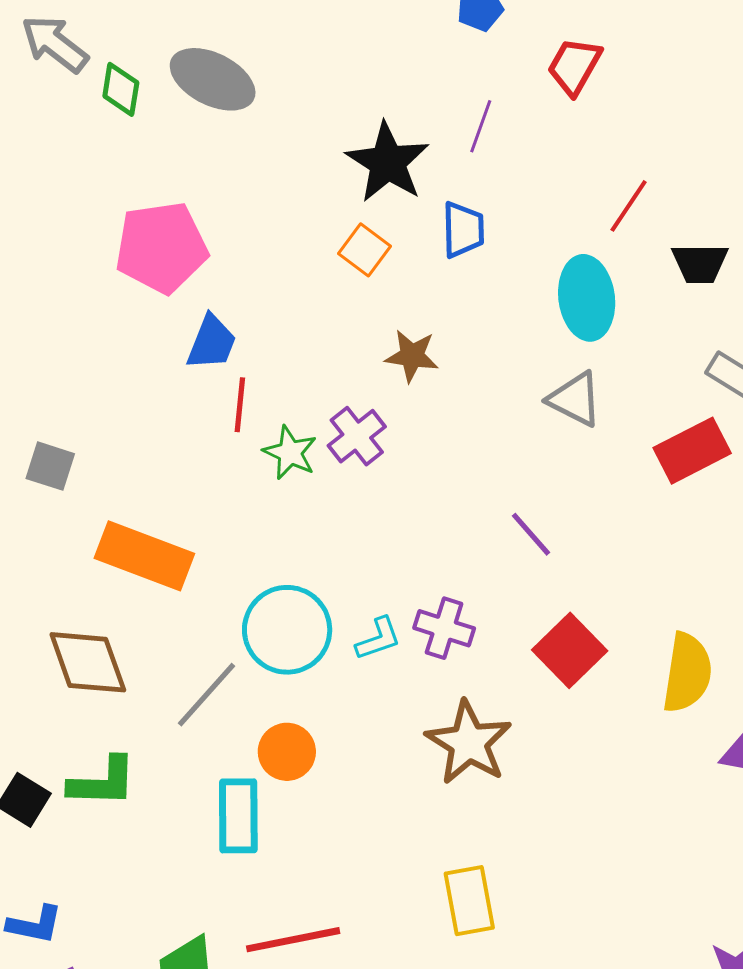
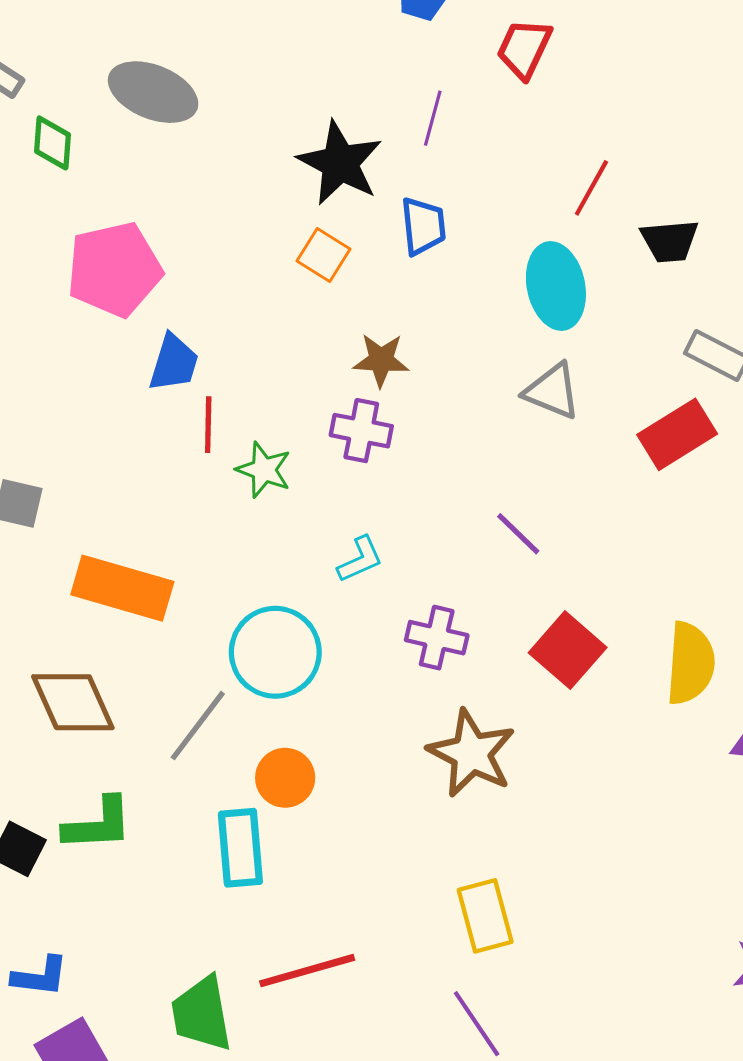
green diamond: (121, 89) -> (52, 143), moved
purple cross: (357, 436) -> (361, 431), moved, turned -36
cyan L-shape: (378, 639) -> (360, 559), moved

